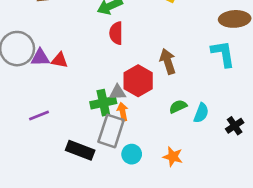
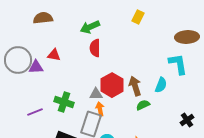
red triangle: (60, 60) -> (54, 55), moved
brown arrow: (168, 61) -> (135, 86), moved
green cross: (103, 103) -> (64, 102), moved, turned 30
cyan semicircle: (201, 113) -> (161, 85), moved

